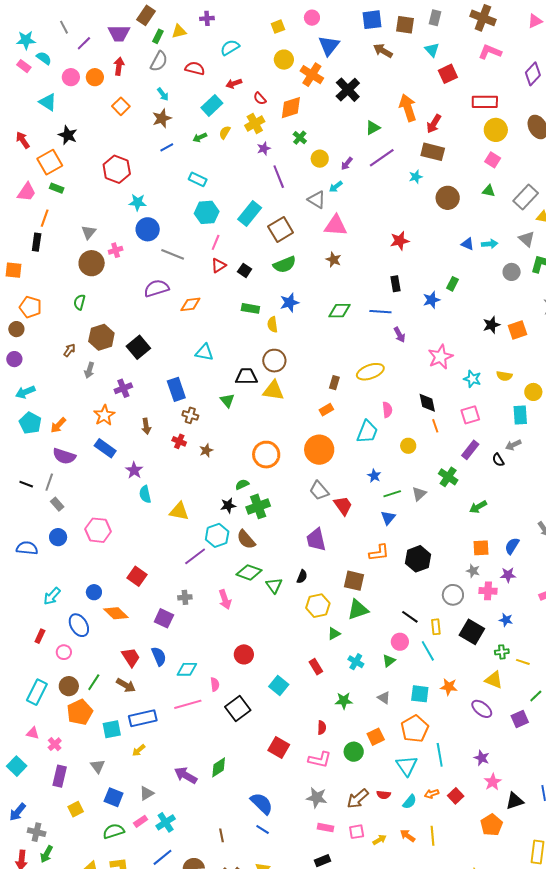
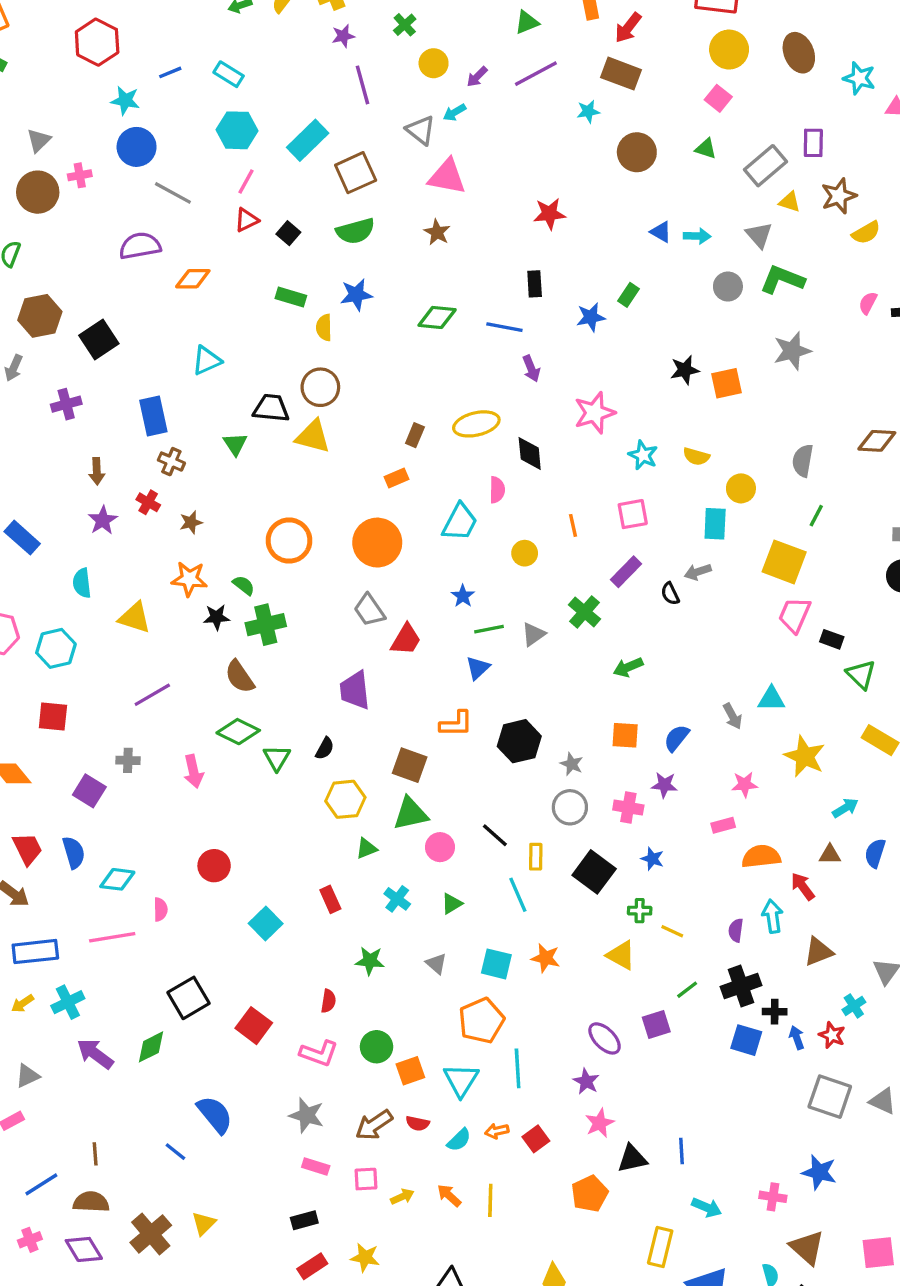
blue line: (167, 147) -> (170, 72), moved
cyan triangle: (204, 352) -> (207, 361), turned -42
black diamond: (427, 403) -> (530, 454), moved
orange star: (104, 415) -> (189, 579), moved, turned 30
blue rectangle: (105, 448) -> (22, 538), moved
purple star: (134, 470) -> (103, 520), moved
green semicircle: (242, 484) -> (244, 585), turned 56
red trapezoid: (343, 506) -> (406, 639), turned 60
cyan hexagon: (217, 535) -> (56, 648), moved
gray star: (473, 571) -> (572, 764), moved
red square: (137, 576) -> (53, 716), turned -36
pink circle: (400, 642) -> (440, 847), moved
black square: (238, 708) -> (189, 998), moved
purple ellipse: (482, 709) -> (605, 1038), moved
orange square: (376, 737) -> (410, 1071), moved
cyan cross: (166, 822) -> (68, 1002), moved
blue line: (263, 830) -> (175, 1152), moved
brown line: (222, 835) -> (95, 1154), moved

